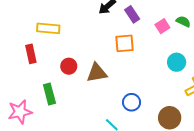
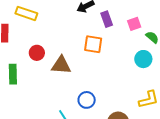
pink square: (162, 26) -> (134, 24), moved
cyan circle: (177, 62) -> (143, 59), moved

